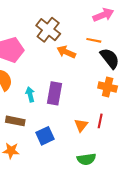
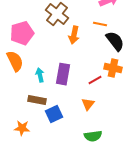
orange arrow: (66, 52) -> (74, 35), turned -102
brown rectangle: (15, 121) -> (37, 100), moved
red line: (100, 121) -> (95, 80), moved, turned 48

